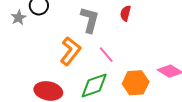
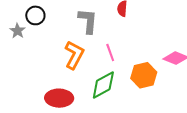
pink line: (106, 55) -> (110, 52), turned 30

